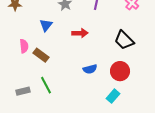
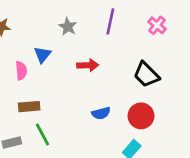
pink semicircle: (24, 46) -> (21, 71), moved
brown rectangle: (41, 55) -> (29, 107), moved, turned -42

